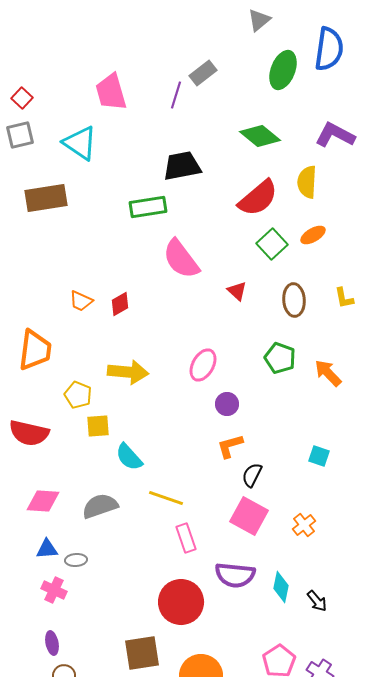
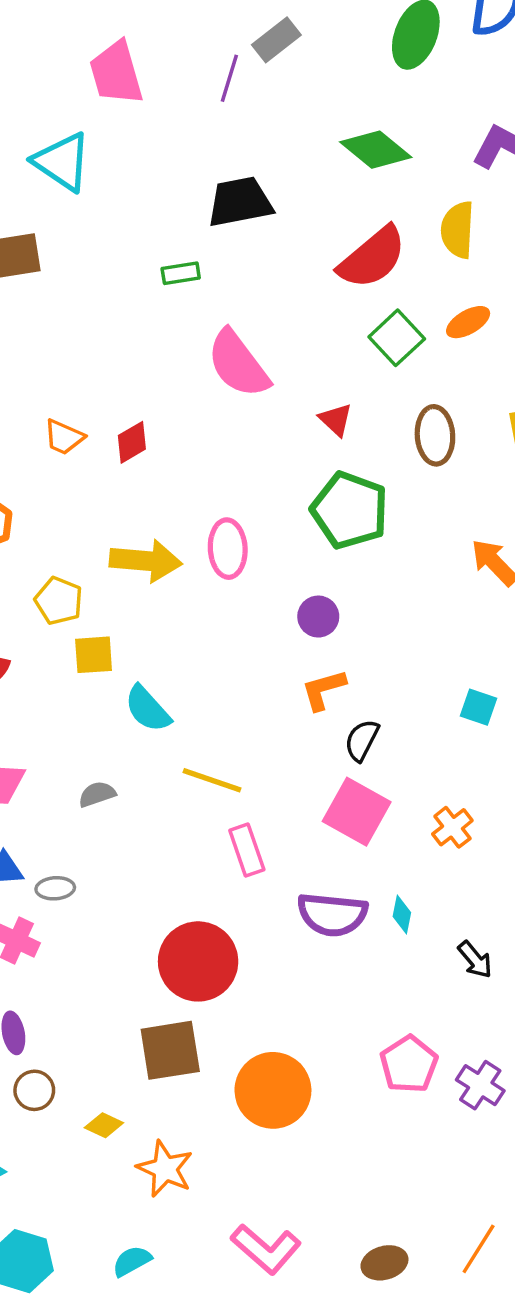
green rectangle: (148, 207) -> (181, 273), size x0.6
green pentagon: (280, 358) -> (350, 510), moved, size x1.4
pink ellipse: (203, 365) -> (228, 549), moved, turned -32
gray semicircle: (100, 506) -> (97, 794), size x0.6
cyan diamond: (281, 587) -> (402, 914), moved, size x0.7
red circle: (181, 602) -> (198, 961), moved

